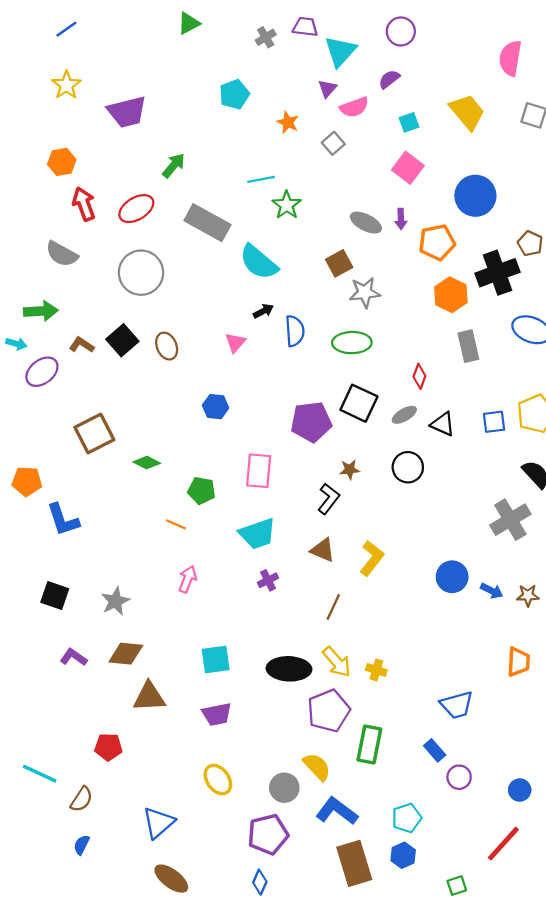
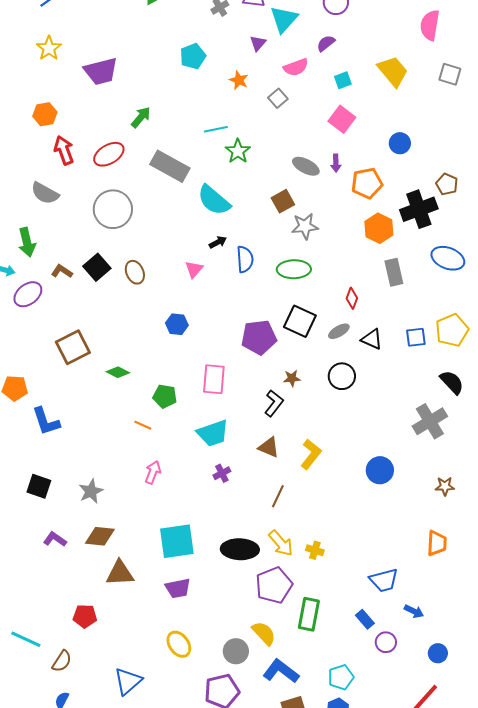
purple triangle: (327, 89) -> (258, 43), moved
blue circle: (475, 196) -> (400, 143), size x0.6
green arrow: (41, 311) -> (27, 242), turned 80
blue arrow: (492, 591) -> (414, 611), moved
cyan square: (216, 659) -> (177, 541), size x1.4

